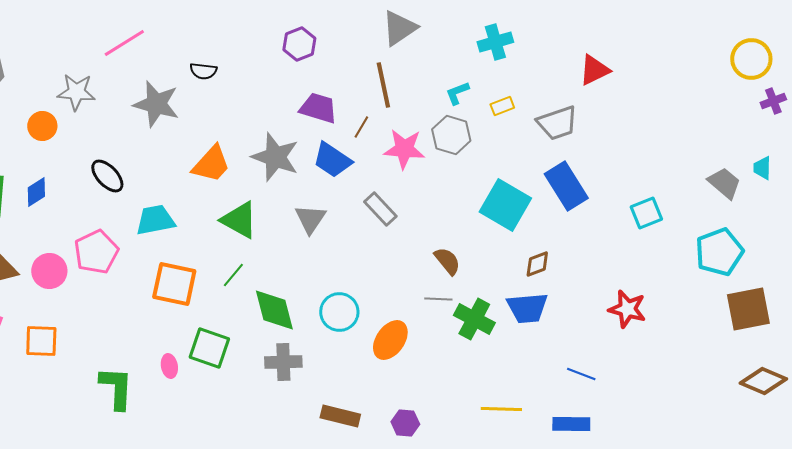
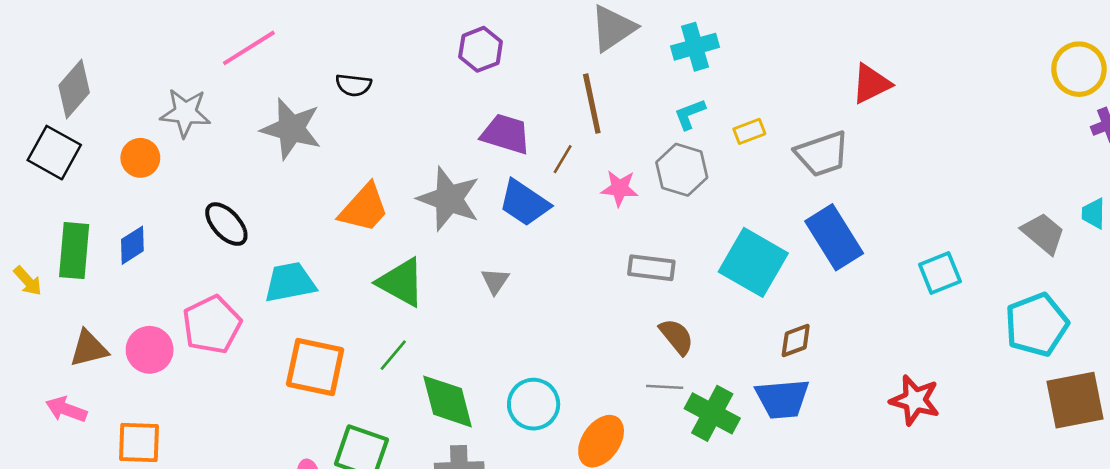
cyan cross: (495, 42) -> (695, 47), moved
pink star: (404, 149) -> (620, 188), size x0.7
gray rectangle: (380, 209) -> (651, 268), moved, turned -40
gray triangle: (310, 219) -> (495, 281), size x0.7

